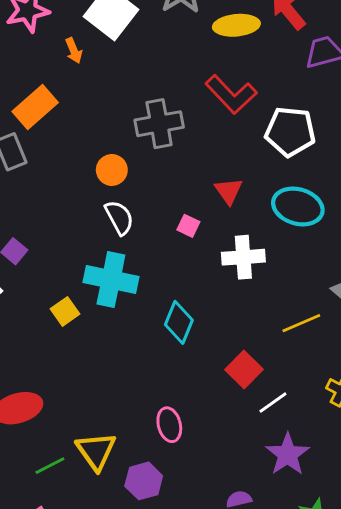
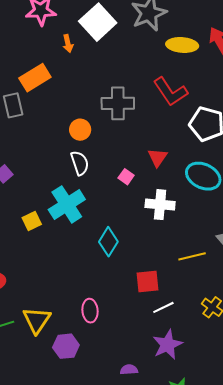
cyan cross: (111, 279) -> (67, 204), turned 36
red square: (244, 370) -> (147, 281), turned 30

